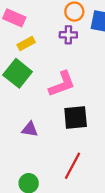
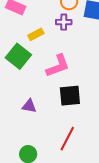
yellow rectangle: (26, 43) -> (36, 34), moved

